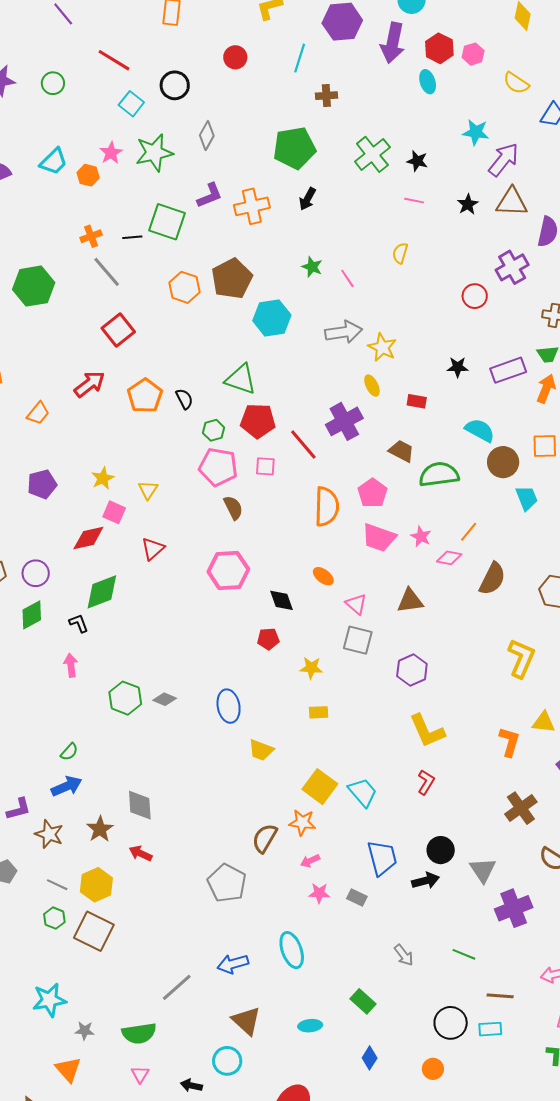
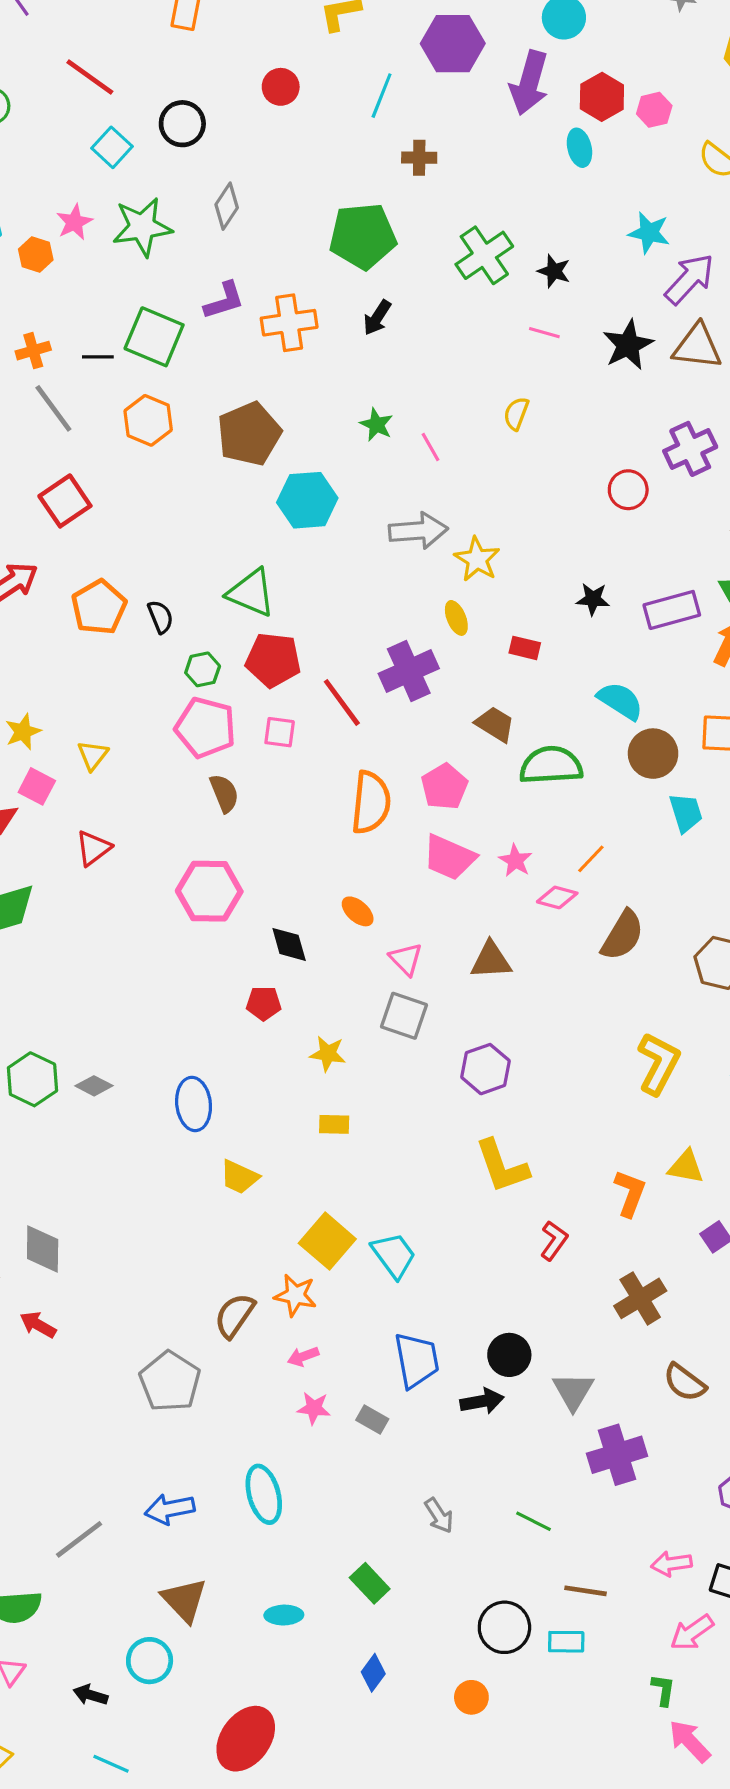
black star: (468, 204) -> (628, 345), size x1.5
orange hexagon: (184, 287) -> (148, 420), moved
red L-shape: (426, 782) -> (554, 1241), moved

